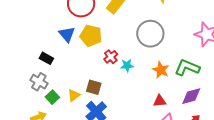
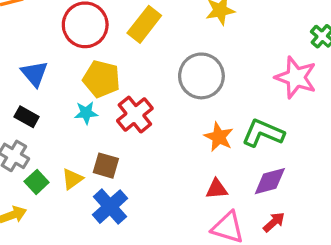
blue triangle: (67, 34) -> (34, 74), moved
red cross: (111, 57) -> (135, 115), size x1.5
cyan star: (127, 65) -> (86, 113), moved

